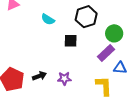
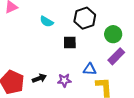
purple rectangle: (106, 53) -> (116, 56), moved
blue triangle: (120, 68) -> (90, 69), moved

